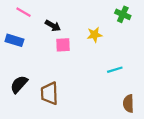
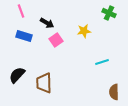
pink line: (23, 12) -> (21, 11), turned 40
blue rectangle: (14, 40) -> (24, 36), moved
pink square: (63, 45) -> (56, 40), turned -32

